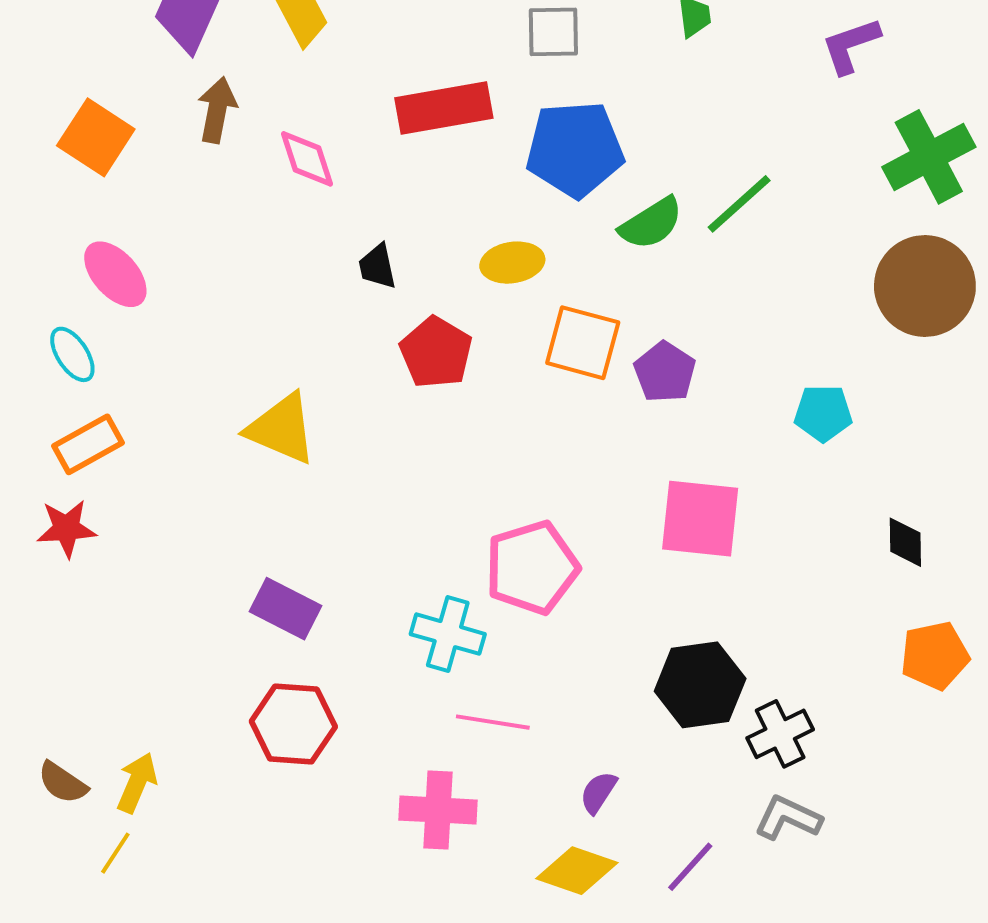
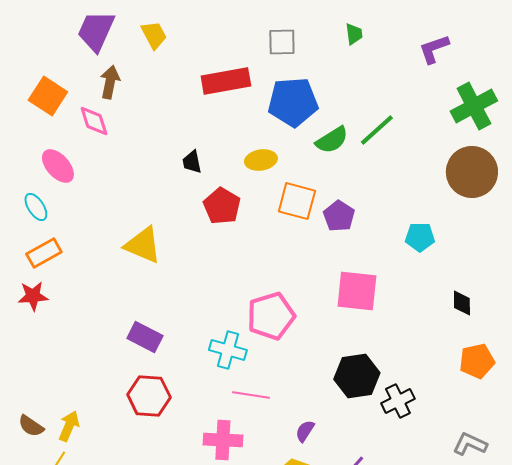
pink diamond: (307, 159) -> (94, 121), moved
gray L-shape: (788, 818) -> (470, 444), moved

